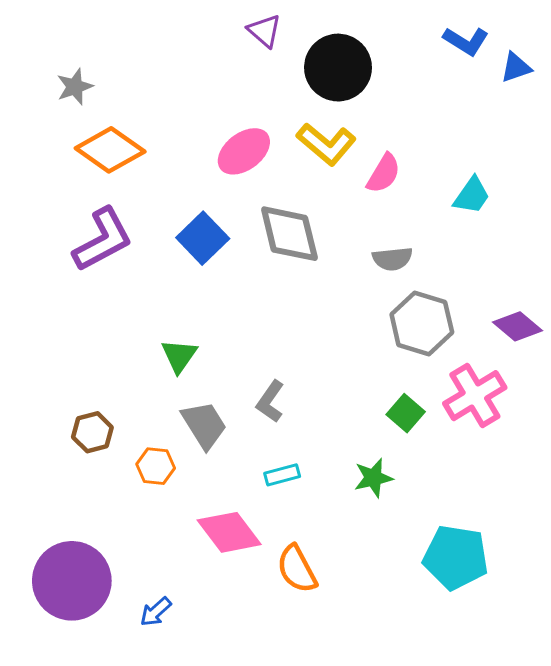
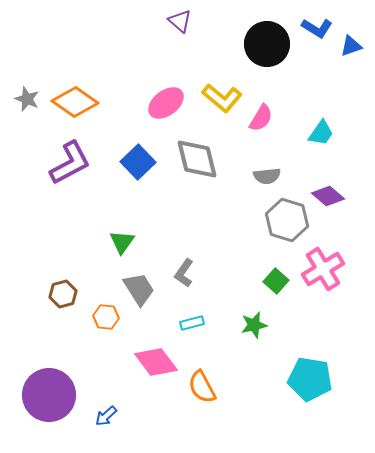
black circle: (338, 68) -> (267, 44), moved
gray star: (75, 87) -> (27, 99), moved, turned -30
purple diamond: (517, 326) -> (328, 196), moved

